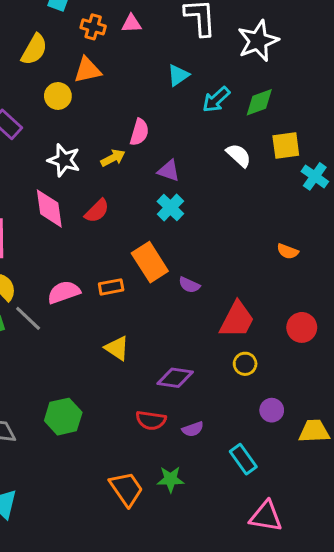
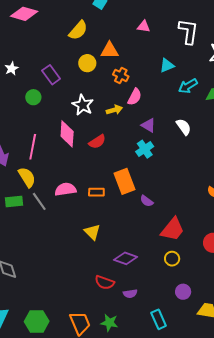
orange cross: (93, 27) -> (121, 75), moved
white semicircle: (239, 155) -> (184, 127), moved
green hexagon: (63, 417) -> (37, 321), moved

